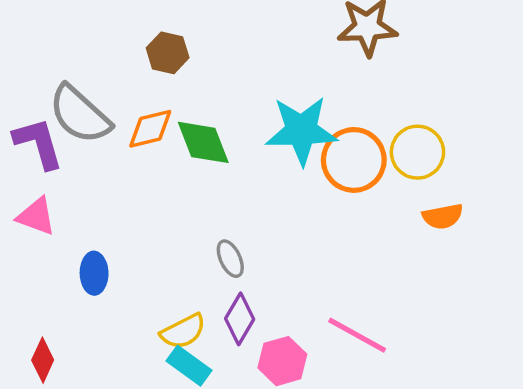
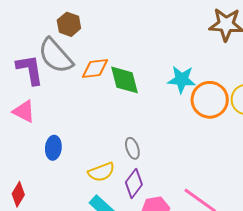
brown hexagon: (168, 53) -> (69, 24), moved
cyan star: (301, 131) -> (182, 79), size x0.7
yellow semicircle: (183, 331) -> (101, 172), moved

